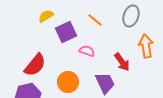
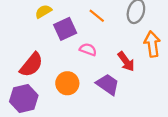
purple trapezoid: (105, 83) -> (108, 84), turned -30

